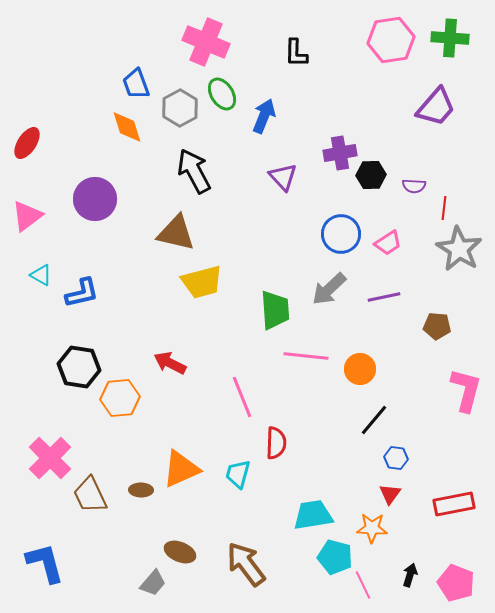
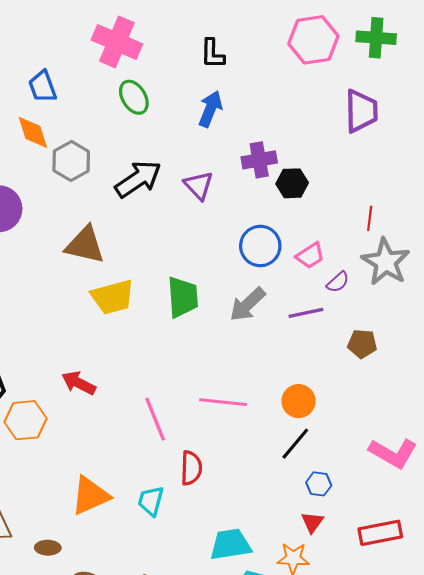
purple trapezoid: (436, 107) -> (361, 111), turned -42
gray hexagon: (180, 108) -> (71, 161), moved
blue arrow: (264, 116) -> (210, 109), moved
black arrow: (194, 171) -> (138, 179), moved, turned 84
purple semicircle: (414, 186) -> (338, 282), moved, turned -45
green trapezoid: (275, 310) -> (183, 297), moved
pink line: (306, 356) -> (223, 402), moved
orange circle: (360, 369) -> (299, 401), moved
pink L-shape: (466, 390) -> (393, 453), moved, turned 105
brown ellipse: (141, 490) -> (48, 548), moved

